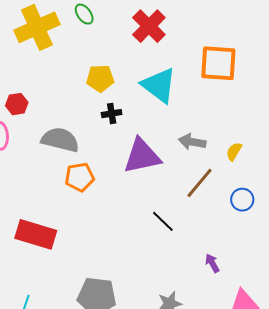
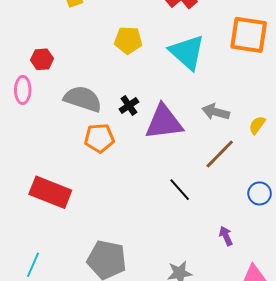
black cross: (112, 114) -> (129, 105), moved, turned -30
blue circle: (242, 200) -> (260, 193), moved

